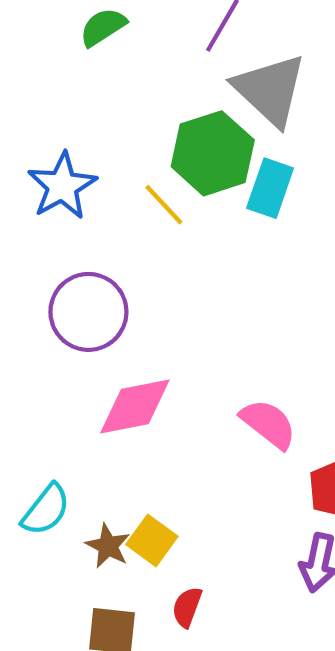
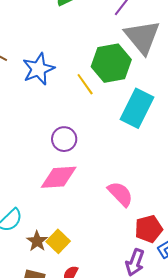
cyan rectangle: (270, 188) -> (137, 108), moved, size x1.4
purple circle: (88, 312) -> (64, 139), moved, size x0.7

